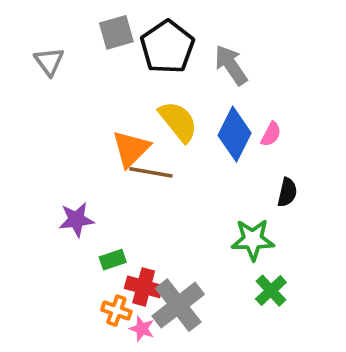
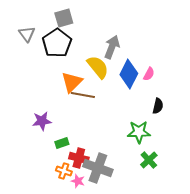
black pentagon: (167, 47) -> (57, 43), moved
gray arrow: (231, 65) -> (112, 47), moved, turned 55
gray cross: (178, 305) -> (98, 168), turned -32

